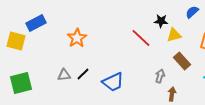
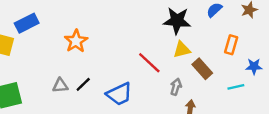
black star: (161, 21) -> (177, 21), size x1.6
yellow triangle: (174, 35) -> (182, 50), moved
red line: (141, 38) -> (149, 63), moved

